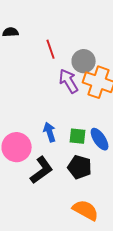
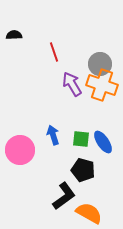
gray circle: (84, 61) -> (100, 64), moved
black L-shape: (42, 170) -> (64, 196), moved

